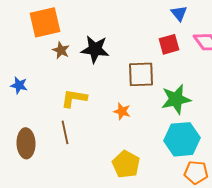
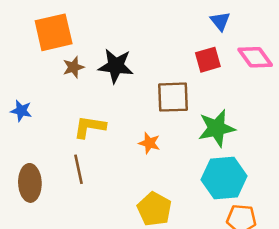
brown star: (61, 50) -> (73, 67), turned 30

